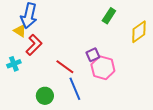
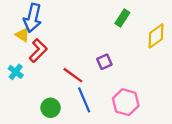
cyan cross: (14, 64) -> (16, 72), turned -32
pink hexagon: (103, 68) -> (126, 102), moved

